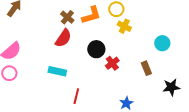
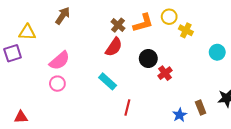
yellow cross: (124, 26) -> (186, 30), moved
brown rectangle: (146, 68) -> (201, 108), moved
cyan rectangle: (57, 71) -> (108, 81), turned 30

